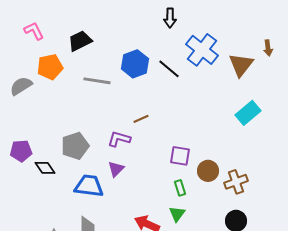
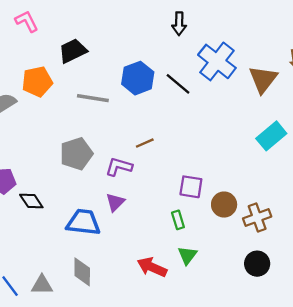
pink L-shape: (34, 31) -> (27, 21), moved
gray pentagon: (75, 146) -> (76, 154), moved
green rectangle: (180, 188) -> (178, 220), moved

